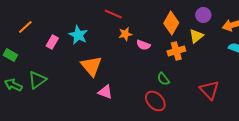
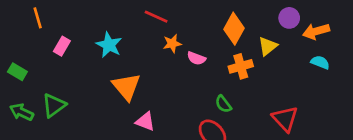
purple circle: (203, 15) -> (289, 18), moved
orange line: (25, 27) -> (38, 18), moved, turned -63
pink rectangle: (52, 42) -> (62, 46), moved

